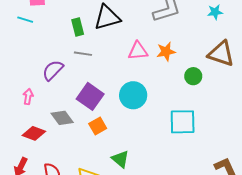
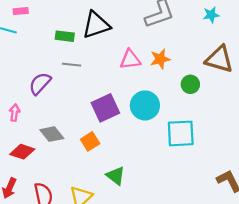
green rectangle: (78, 27) -> (65, 36), turned -66
cyan circle: (133, 95) -> (145, 105), moved
purple square: (90, 96) -> (105, 108), moved, turned 32

